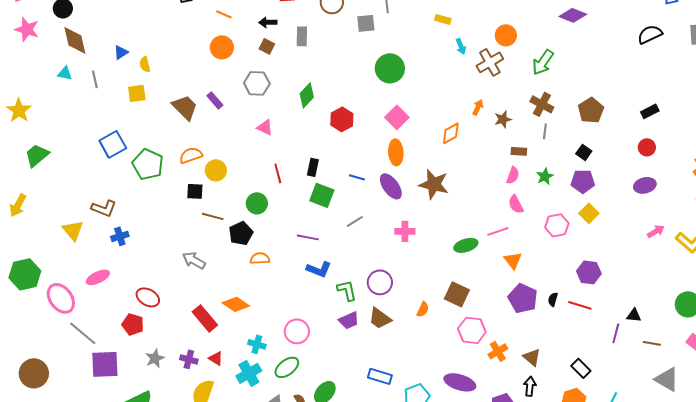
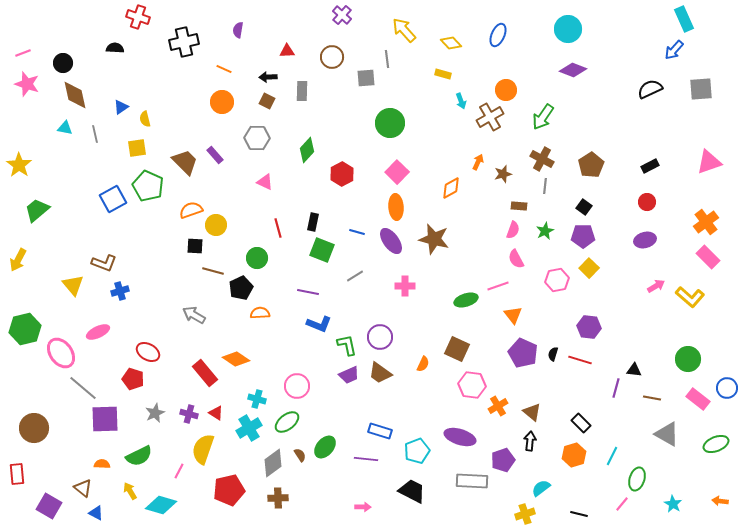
green pentagon: (148, 164) -> (148, 186), moved

